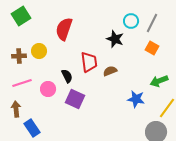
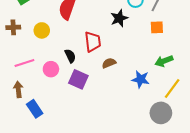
black star: (115, 39) -> (119, 18), turned 30
orange square: (152, 48) -> (157, 27), turned -32
brown cross: (19, 56) -> (13, 27), moved
brown semicircle: (110, 71) -> (109, 63), moved

